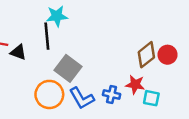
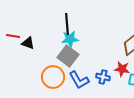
cyan star: (57, 16) -> (70, 39), moved
black line: (47, 36) -> (67, 24), moved

